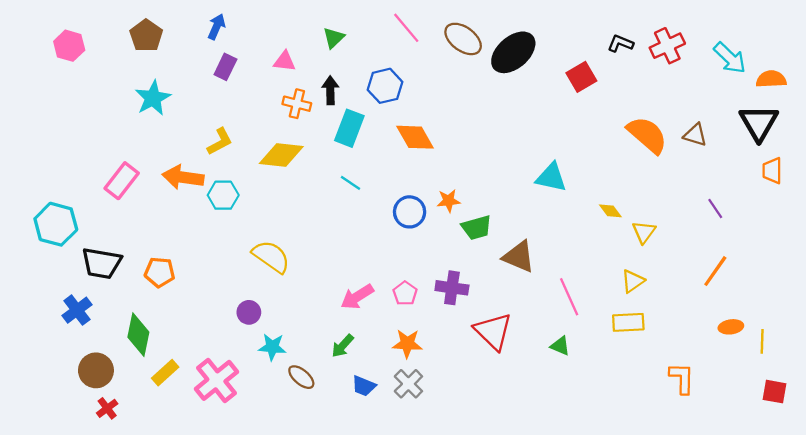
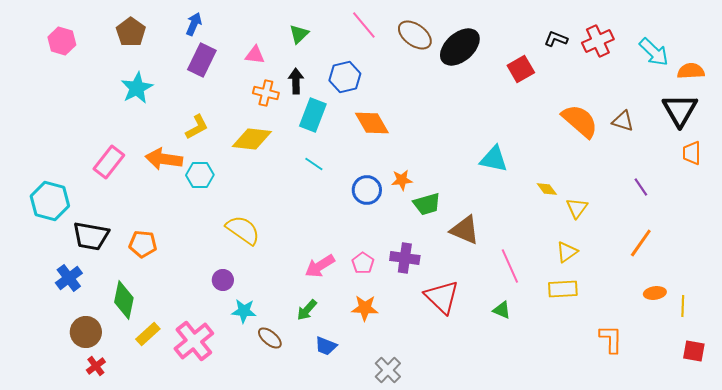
purple rectangle: (225, 67) -> (202, 60), size x1.4
gray cross: (408, 384) -> (388, 370), moved

